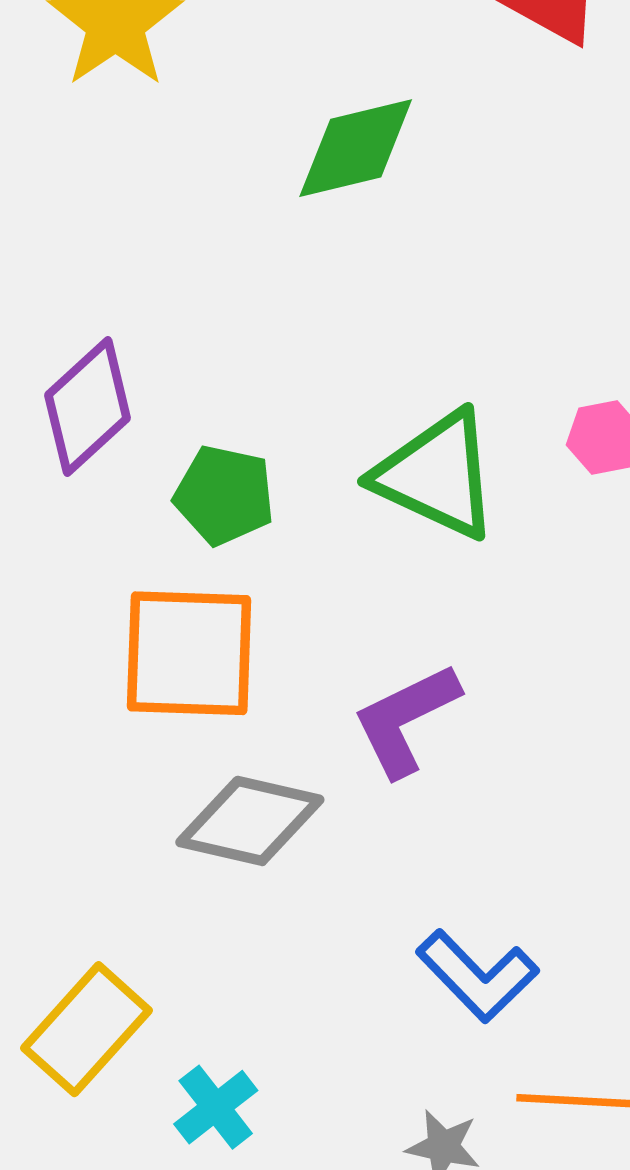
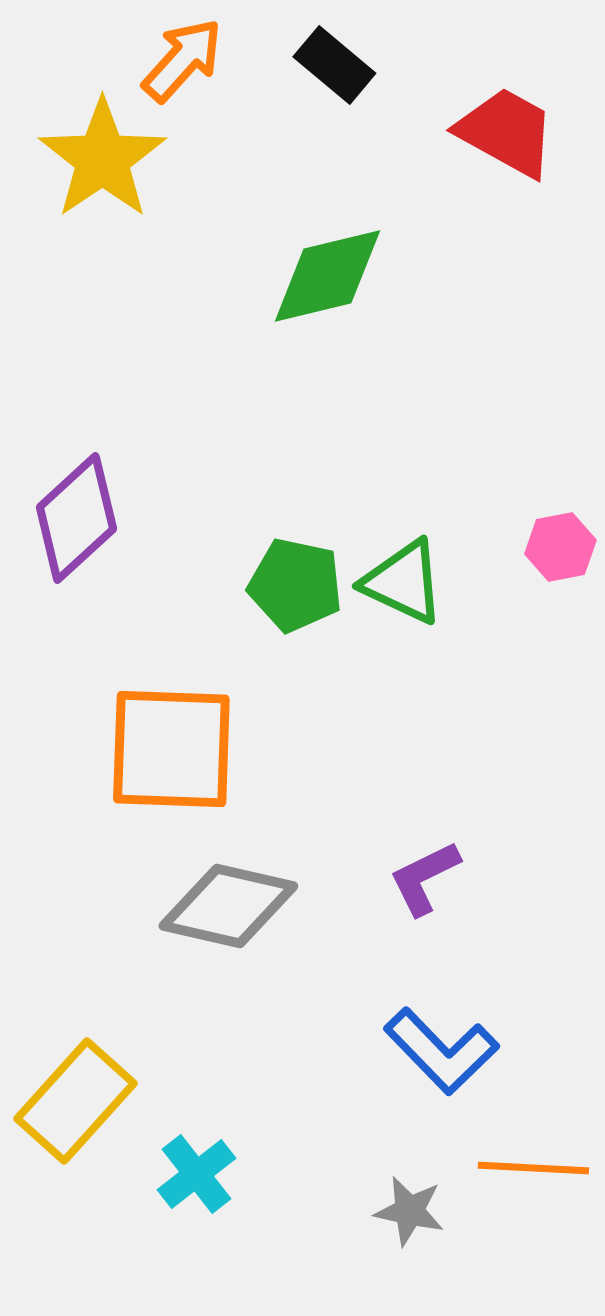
green triangle: (437, 475) -> (403, 582), size x0.7
green pentagon: (224, 495) -> (295, 585), moved
purple L-shape: (406, 719) -> (424, 878), moved, size x0.7

